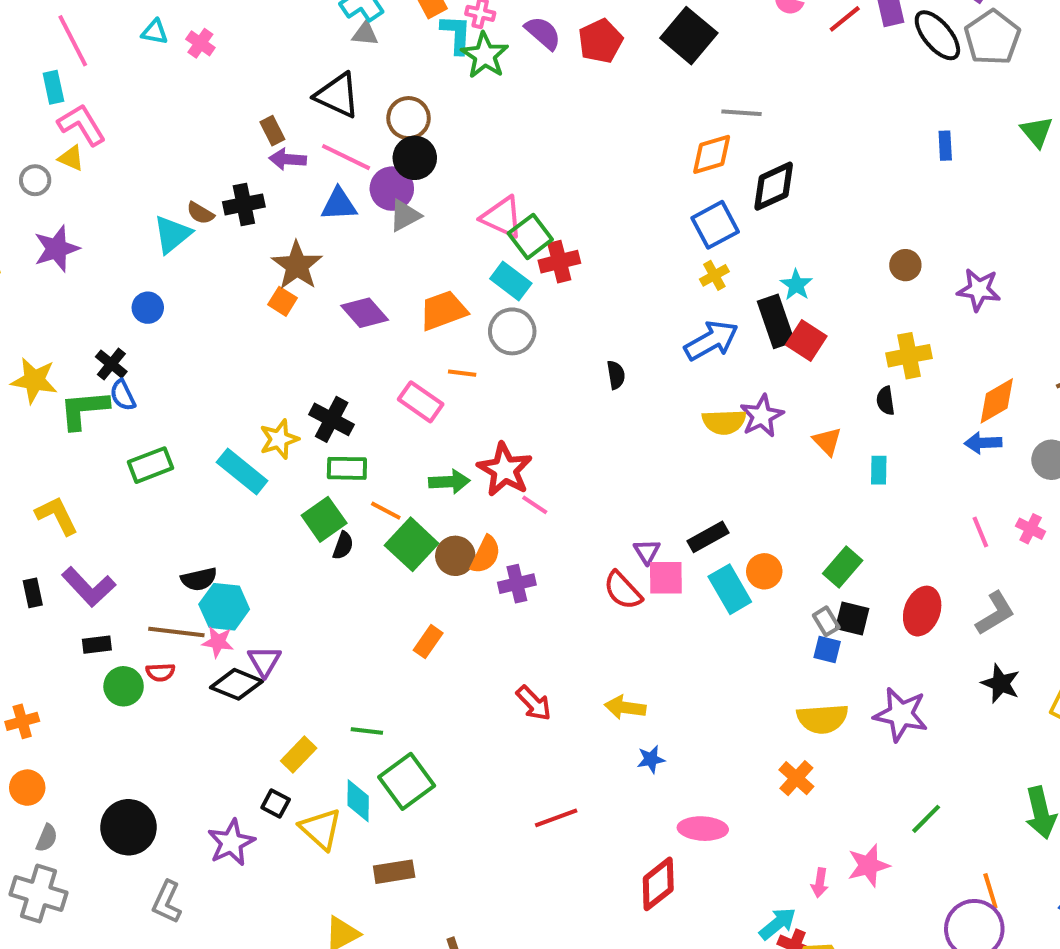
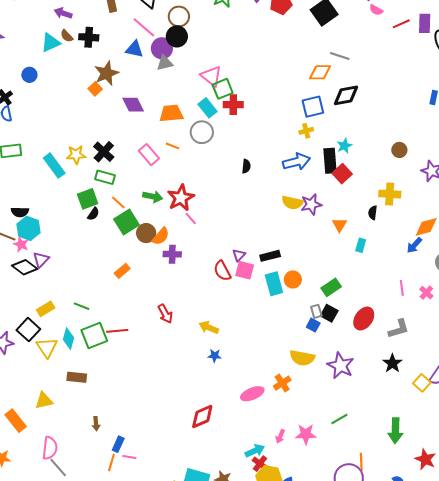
purple arrow: (288, 159) -> (63, 13), moved
blue arrow: (983, 443) -> (414, 245), turned -60
black square: (276, 803) -> (28, 330), size x1.6
red line: (556, 818) -> (117, 331), moved
pink ellipse: (703, 829) -> (252, 394), moved, turned -40

